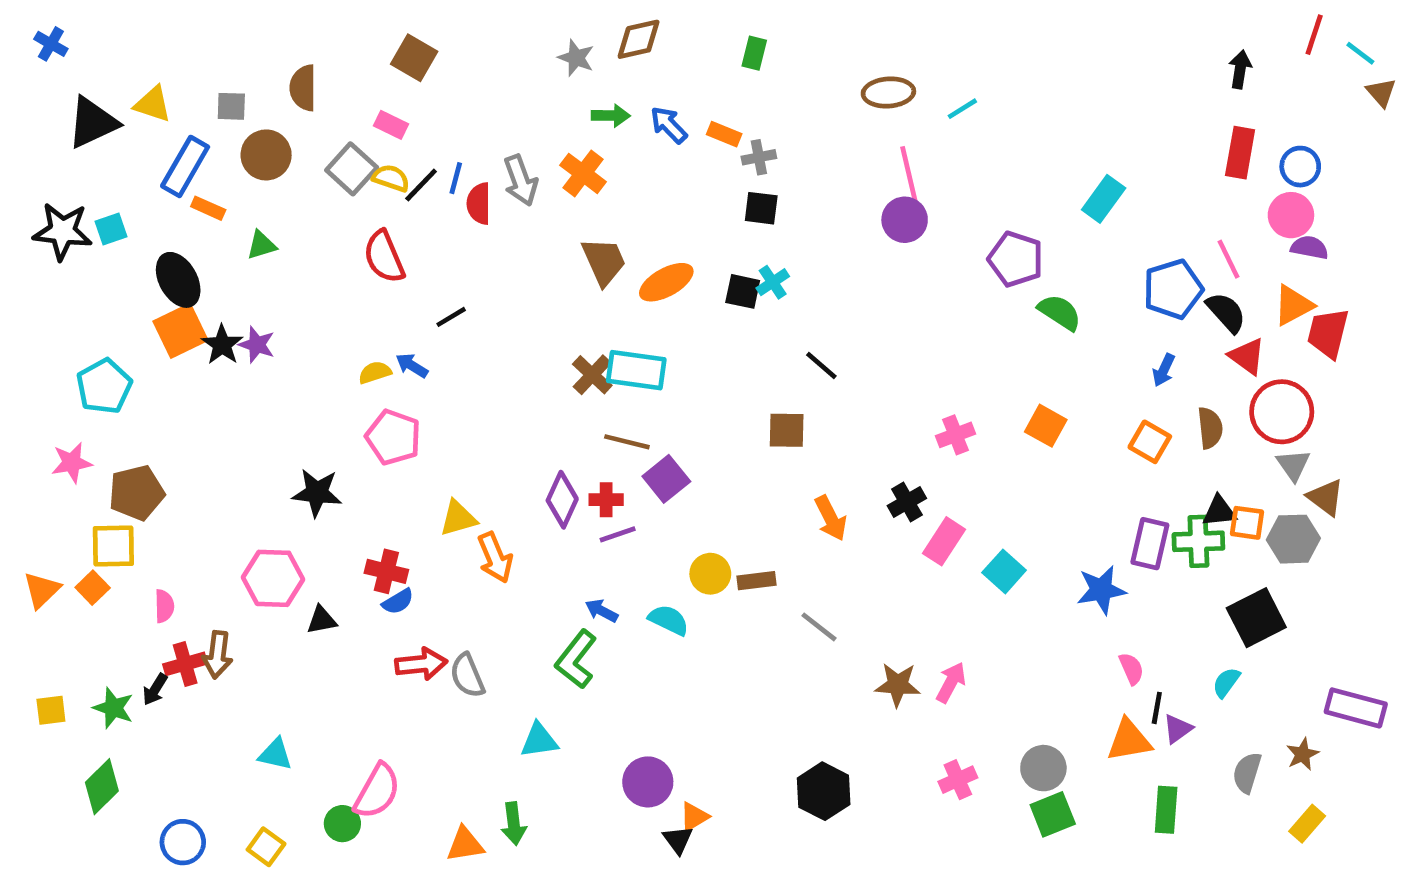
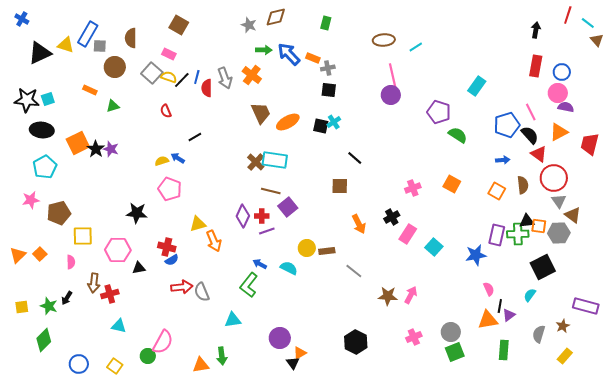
blue arrow: (669, 125) -> (289, 54), size x1.4
blue rectangle: (185, 167) -> (88, 34), moved
red semicircle: (384, 257) -> (166, 111), size x0.6
black ellipse: (178, 280) -> (42, 130), moved, turned -55
red trapezoid: (1328, 333) -> (590, 144), moved
blue arrow: (1164, 370) -> (503, 160), turned -120
yellow square: (113, 546) -> (83, 236), moved
red cross: (185, 664) -> (110, 294), moved

